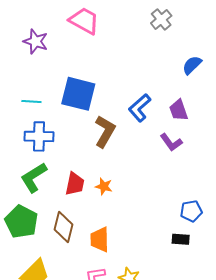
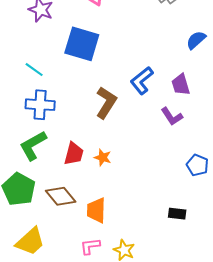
blue square: (78, 94) -> (82, 44), moved
cyan line: (31, 102) -> (34, 70), turned 30
blue pentagon: (191, 211) -> (197, 165), moved, turned 30
brown diamond: (63, 227) -> (61, 196), turned -56

